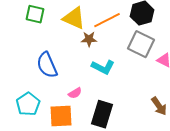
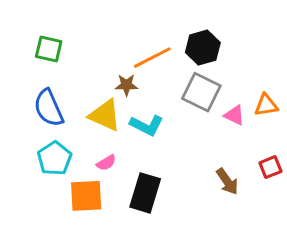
yellow triangle: (74, 18) -> (105, 115), moved
blue semicircle: (47, 65) -> (49, 108), moved
cyan pentagon: (28, 104) -> (54, 158), moved

